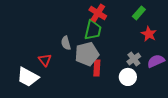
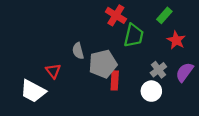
green trapezoid: (93, 30) -> (134, 35), moved
purple semicircle: (156, 61) -> (184, 72), turned -30

